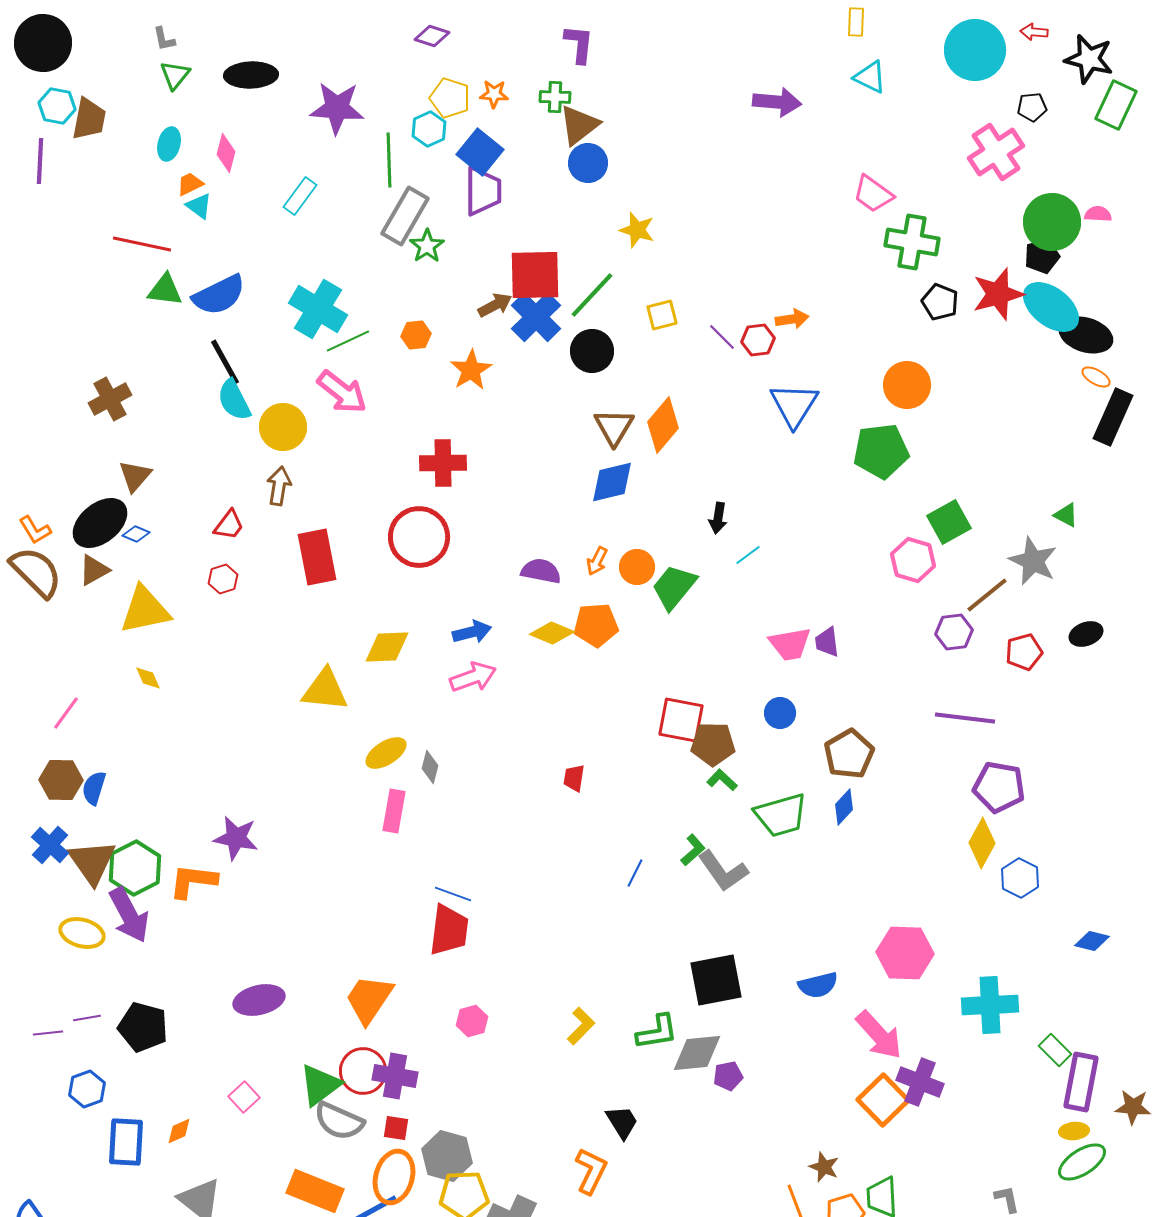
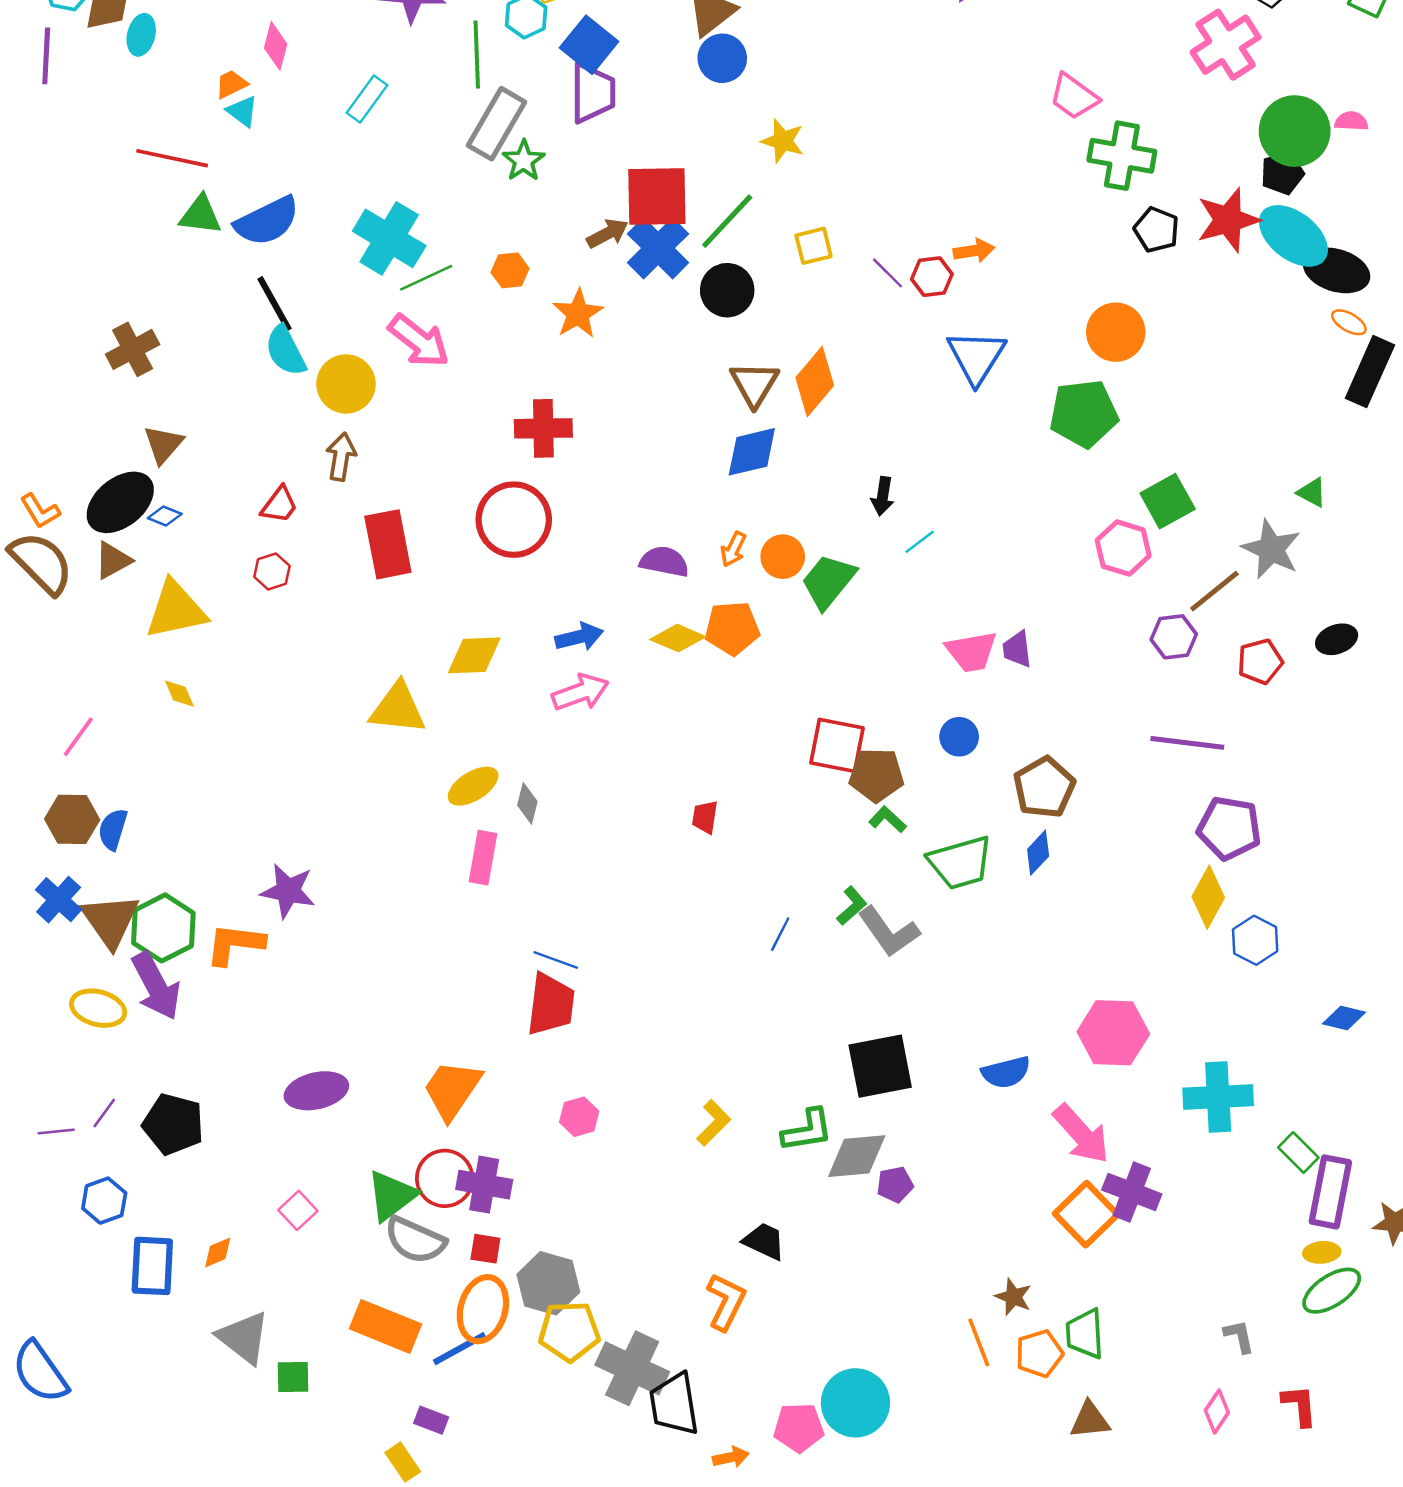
cyan ellipse: (169, 144) -> (141, 35), moved
purple line: (87, 1018) -> (104, 1113), turned -44
black trapezoid: (622, 1122) -> (764, 1241), turned -33

